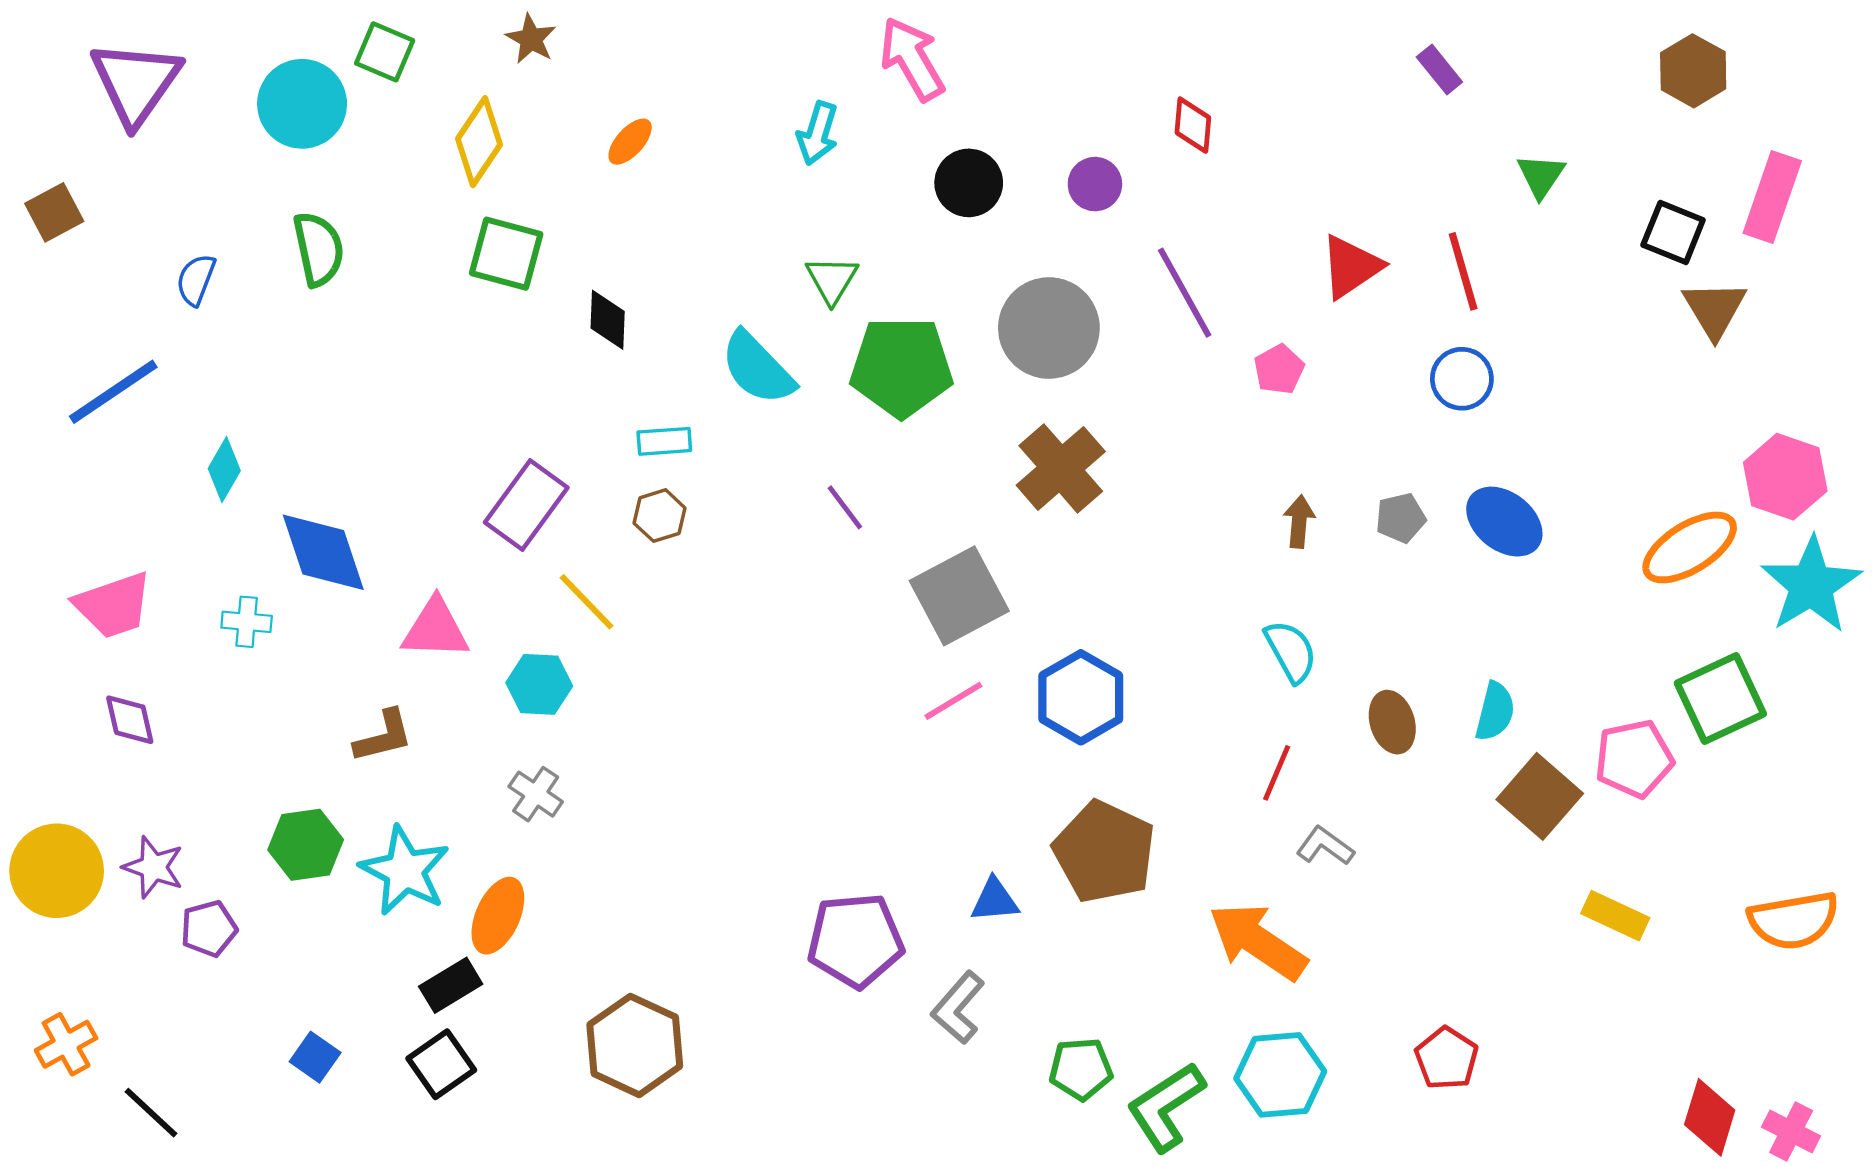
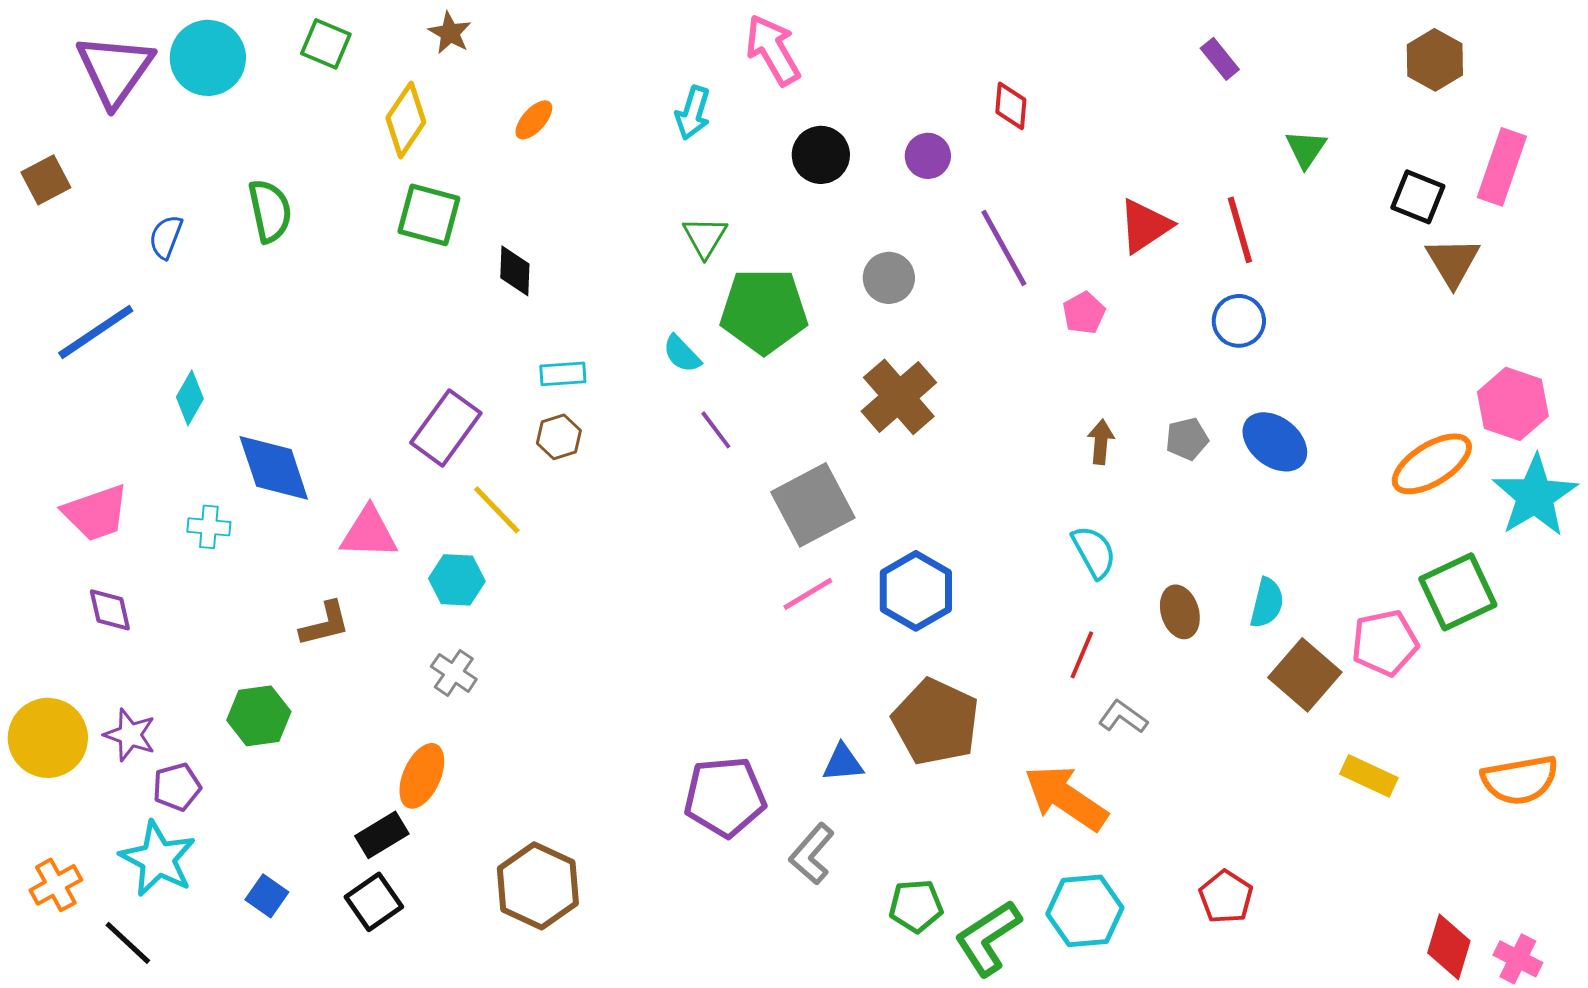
cyan circle: (302, 104) -> (208, 58), moved
gray circle: (1049, 328) -> (889, 278), size x0.6
cyan semicircle: (757, 368) -> (682, 354), moved, size x0.6
cyan star: (405, 871) -> (158, 859), moved

